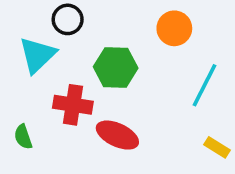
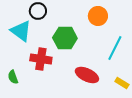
cyan triangle: (37, 55) -> (21, 31), turned -40
red ellipse: (117, 135) -> (87, 75), moved

